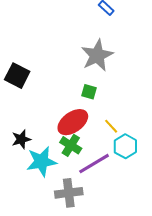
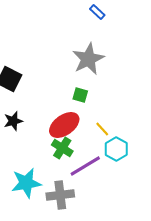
black star: (21, 139) -> (13, 121), moved
cyan star: (41, 162) -> (26, 183), moved

